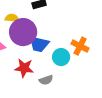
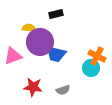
cyan circle: (61, 57) -> (91, 68), moved
red star: (24, 68) -> (33, 87), moved

